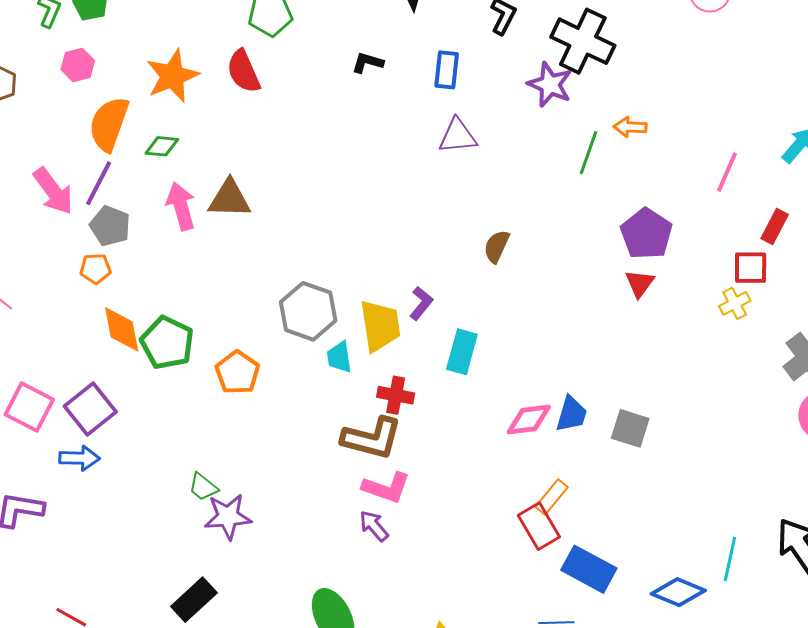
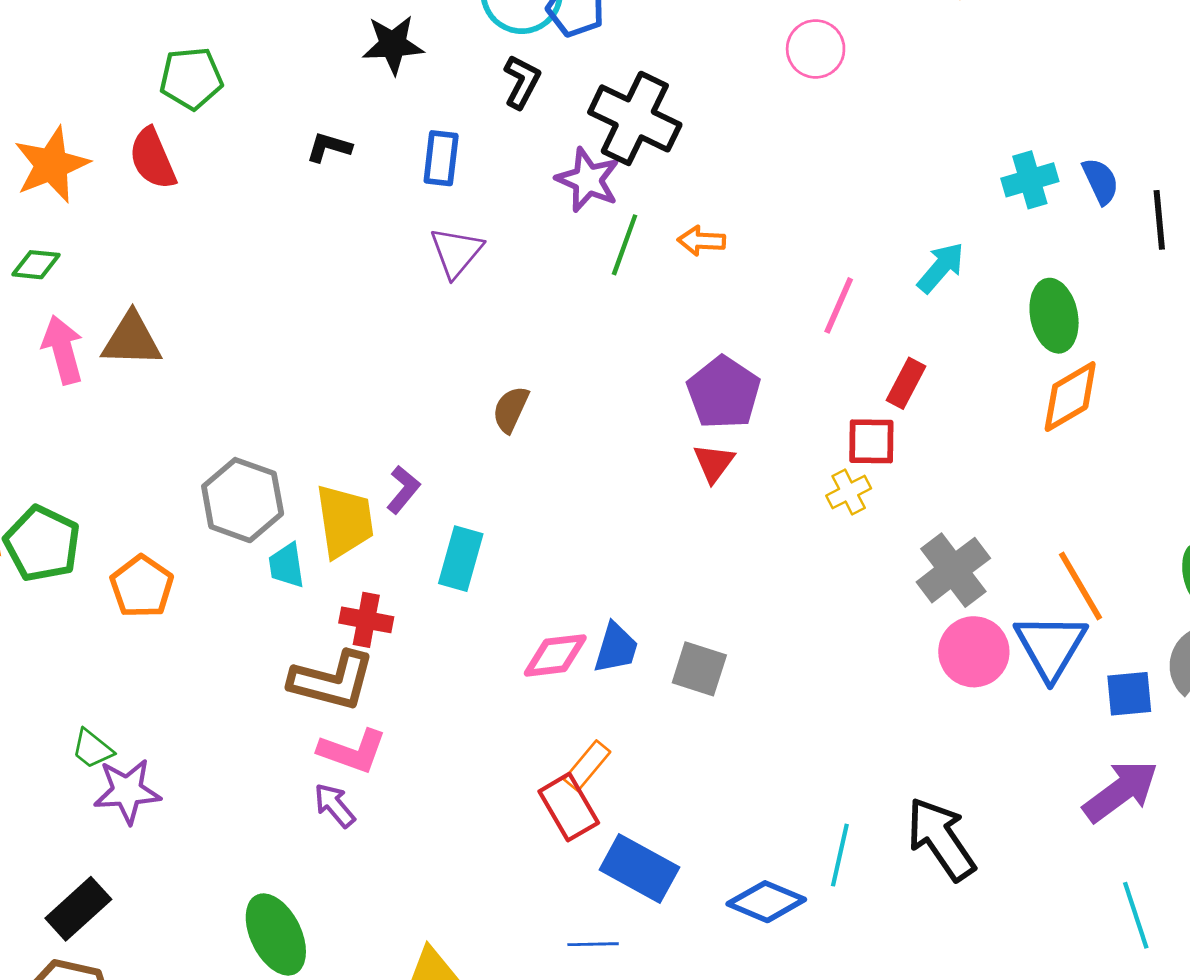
purple triangle: (458, 136) -> (456, 252), turned -45
green line: (589, 153) -> (625, 245), moved

